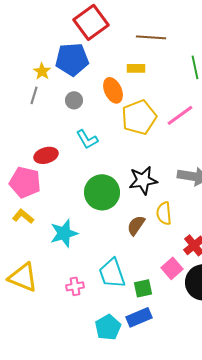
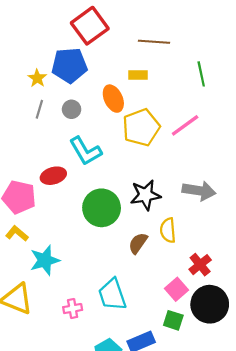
gray line: (34, 95) -> (39, 109), moved
cyan L-shape: (87, 139) -> (85, 151), size x1.4
red ellipse: (46, 155) -> (53, 176), moved
cyan star: (64, 233) -> (45, 260), moved
green square: (143, 288) -> (173, 320), moved, turned 30

